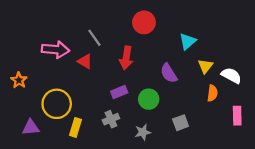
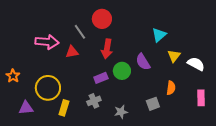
red circle: (144, 22) -> (102, 19), moved
red triangle: (85, 61) -> (72, 52), turned -40
orange star: (19, 80) -> (13, 76), moved
orange semicircle: (212, 93) -> (171, 88), moved
green circle: (149, 99) -> (122, 71), moved

